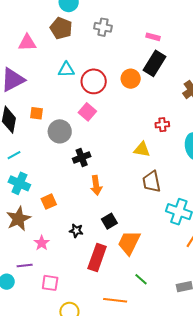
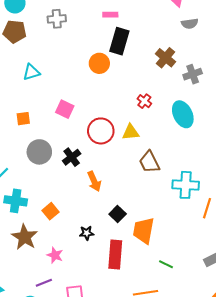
red circle: (94, 81) -> (101, 131), moved
orange square: (36, 113) -> (23, 119), moved
red cross: (162, 125) -> (144, 101), turned -32
gray circle: (60, 131) -> (39, 152), moved

